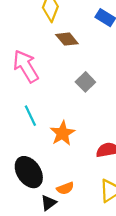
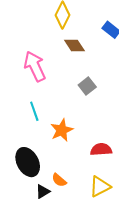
orange semicircle: (65, 188) -> (59, 180), turned 56

